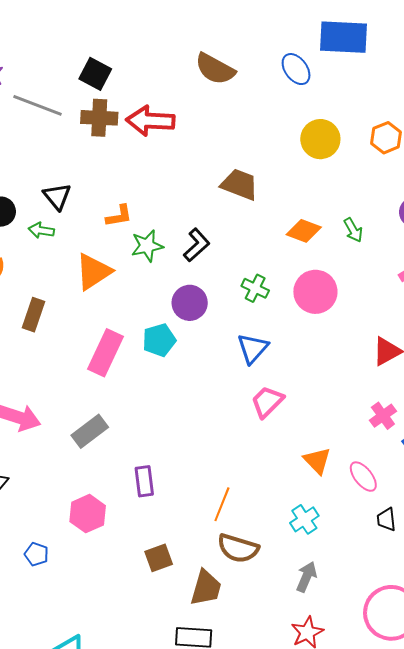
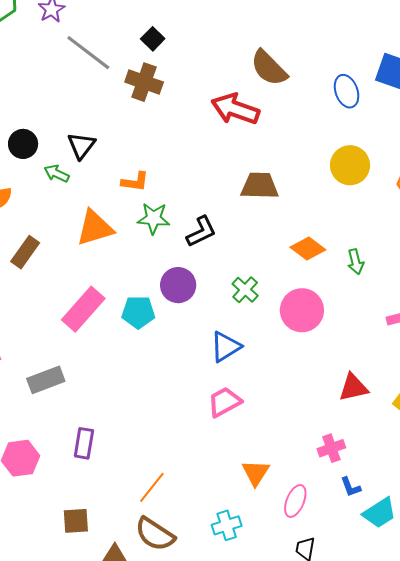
black square: (95, 74) -> (153, 39), size x0.7
red arrow: (150, 121) -> (235, 109), moved
brown trapezoid: (240, 184) -> (260, 186), turned -36
pink ellipse: (363, 477) -> (295, 501), turned 44

